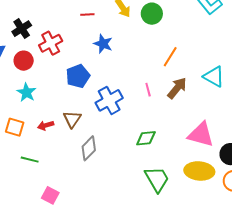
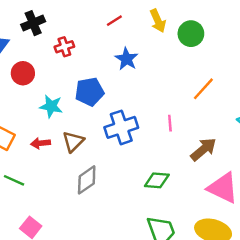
red line: (87, 14) -> (114, 21), turned -40
red cross: (51, 43) -> (64, 47), size x0.7
red circle: (24, 61) -> (23, 73), moved
brown arrow: (177, 88) -> (203, 149), moved
cyan star: (26, 92) -> (51, 106), moved, turned -30

